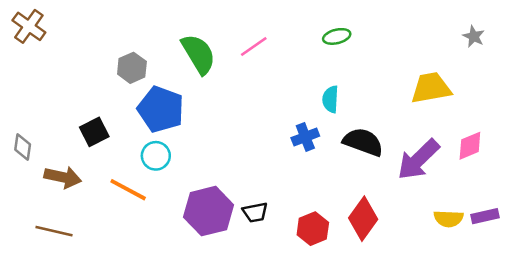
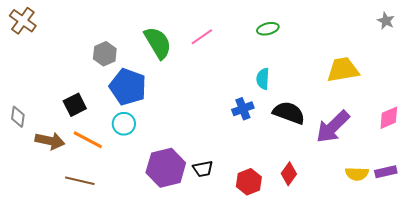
gray star: (474, 36) -> (386, 21), moved
pink diamond: (470, 146) -> (389, 118), moved
orange line: (128, 190) -> (88, 140), moved
red diamond: (363, 219) -> (289, 174), size x0.7
brown line: (54, 231) -> (80, 181), moved

